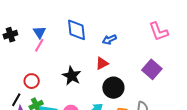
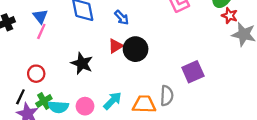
blue arrow: (109, 40) -> (122, 18), turned -104
purple square: (152, 69) -> (193, 72), moved, turned 30
black circle: (113, 88) -> (136, 49), moved

